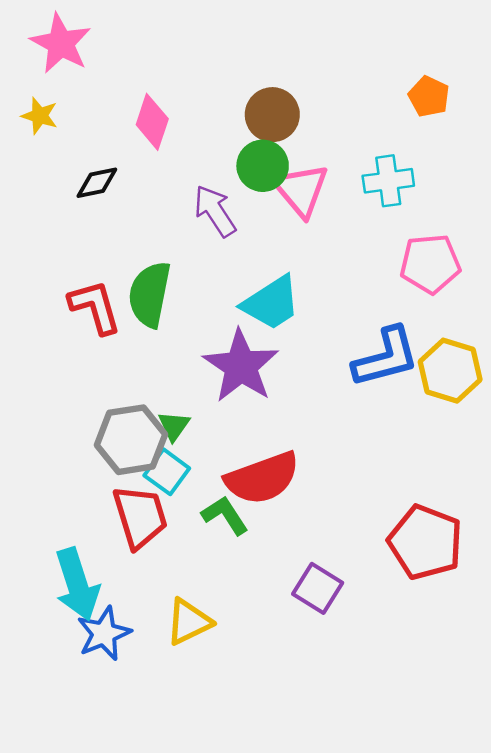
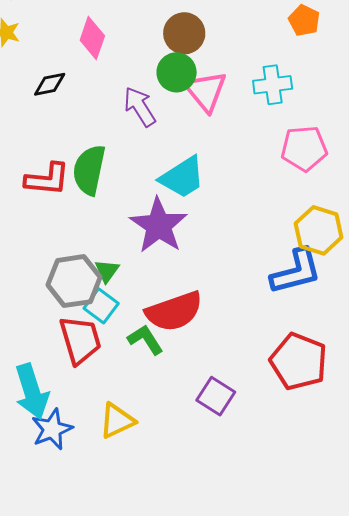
red L-shape: (95, 307) -> (47, 179), turned 111
blue L-shape: (386, 357) -> (296, 272), moved

